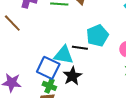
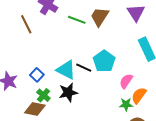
cyan pentagon: (97, 35) -> (104, 61), turned -30
blue square: (48, 68) -> (37, 75), moved, size x0.6

